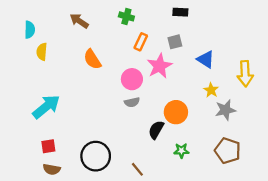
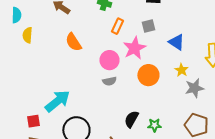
cyan arrow: (46, 107) -> (57, 101), moved
orange circle: (176, 112) -> (148, 75), moved
black semicircle: (156, 130) -> (131, 119), moved

